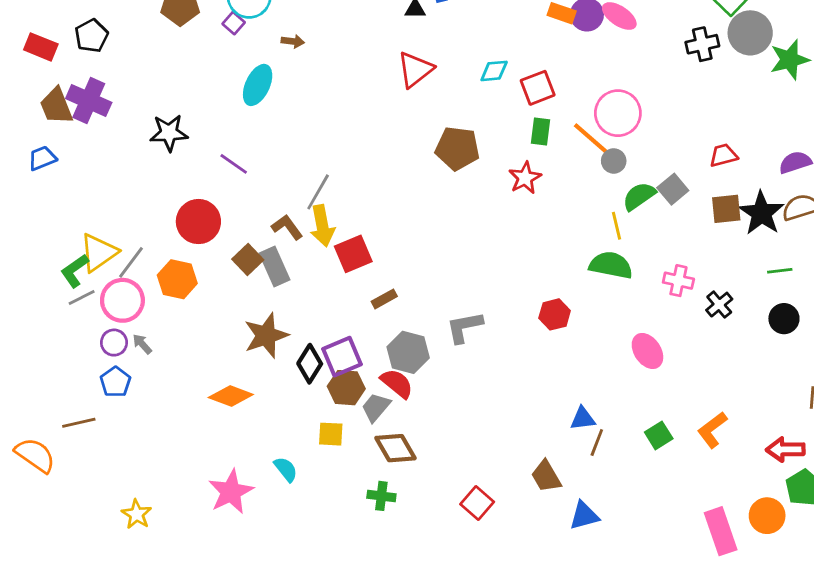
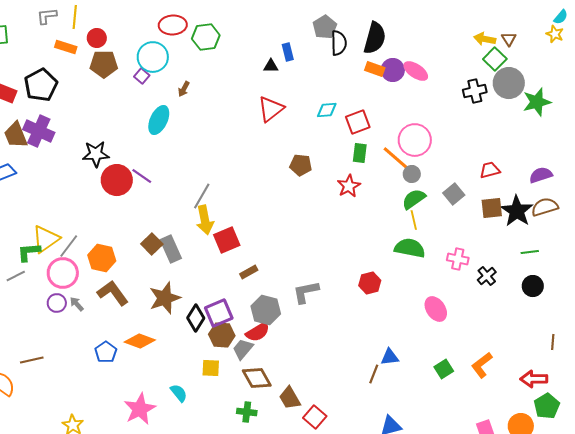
black pentagon: (91, 36) -> (41, 85), size x1.4
brown arrow: (293, 41) -> (184, 89), turned 112
brown pentagon: (457, 148) -> (301, 165), size x0.7
green semicircle: (639, 196) -> (414, 199), moved
red circle: (198, 222) -> (117, 180), moved
brown L-shape: (287, 227) -> (113, 293), moved, size x1.4
green L-shape: (75, 271) -> (29, 252), turned 30
gray line: (82, 298) -> (16, 276), moved
blue pentagon: (115, 382) -> (106, 352), moved
red semicircle: (397, 383) -> (258, 332), turned 110
brown line: (597, 442) -> (374, 374), moved
brown trapezoid: (546, 476) -> (290, 398), moved

